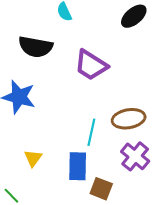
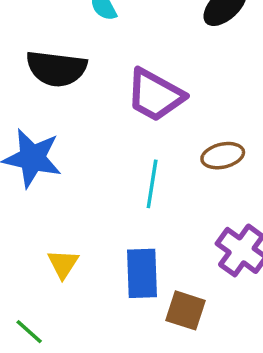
brown ellipse: (129, 119) -> (223, 156), moved, size x0.7
cyan line: (91, 132) -> (152, 184), moved

